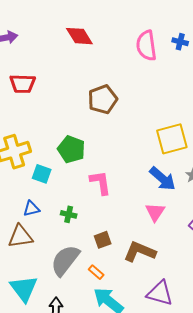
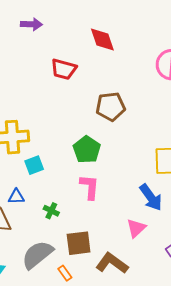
red trapezoid: (23, 84) -> (64, 69), moved
green pentagon: (71, 149) -> (87, 150), moved
cyan square: (42, 174) -> (34, 165), turned 36
brown square: (103, 240) -> (79, 243), size x1.5

